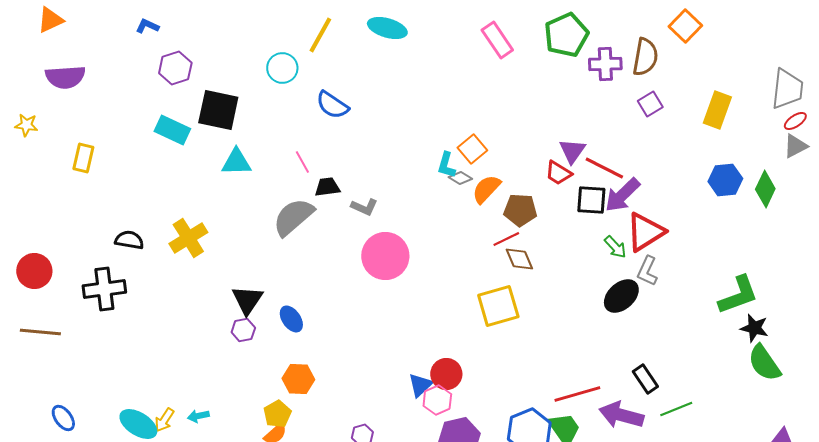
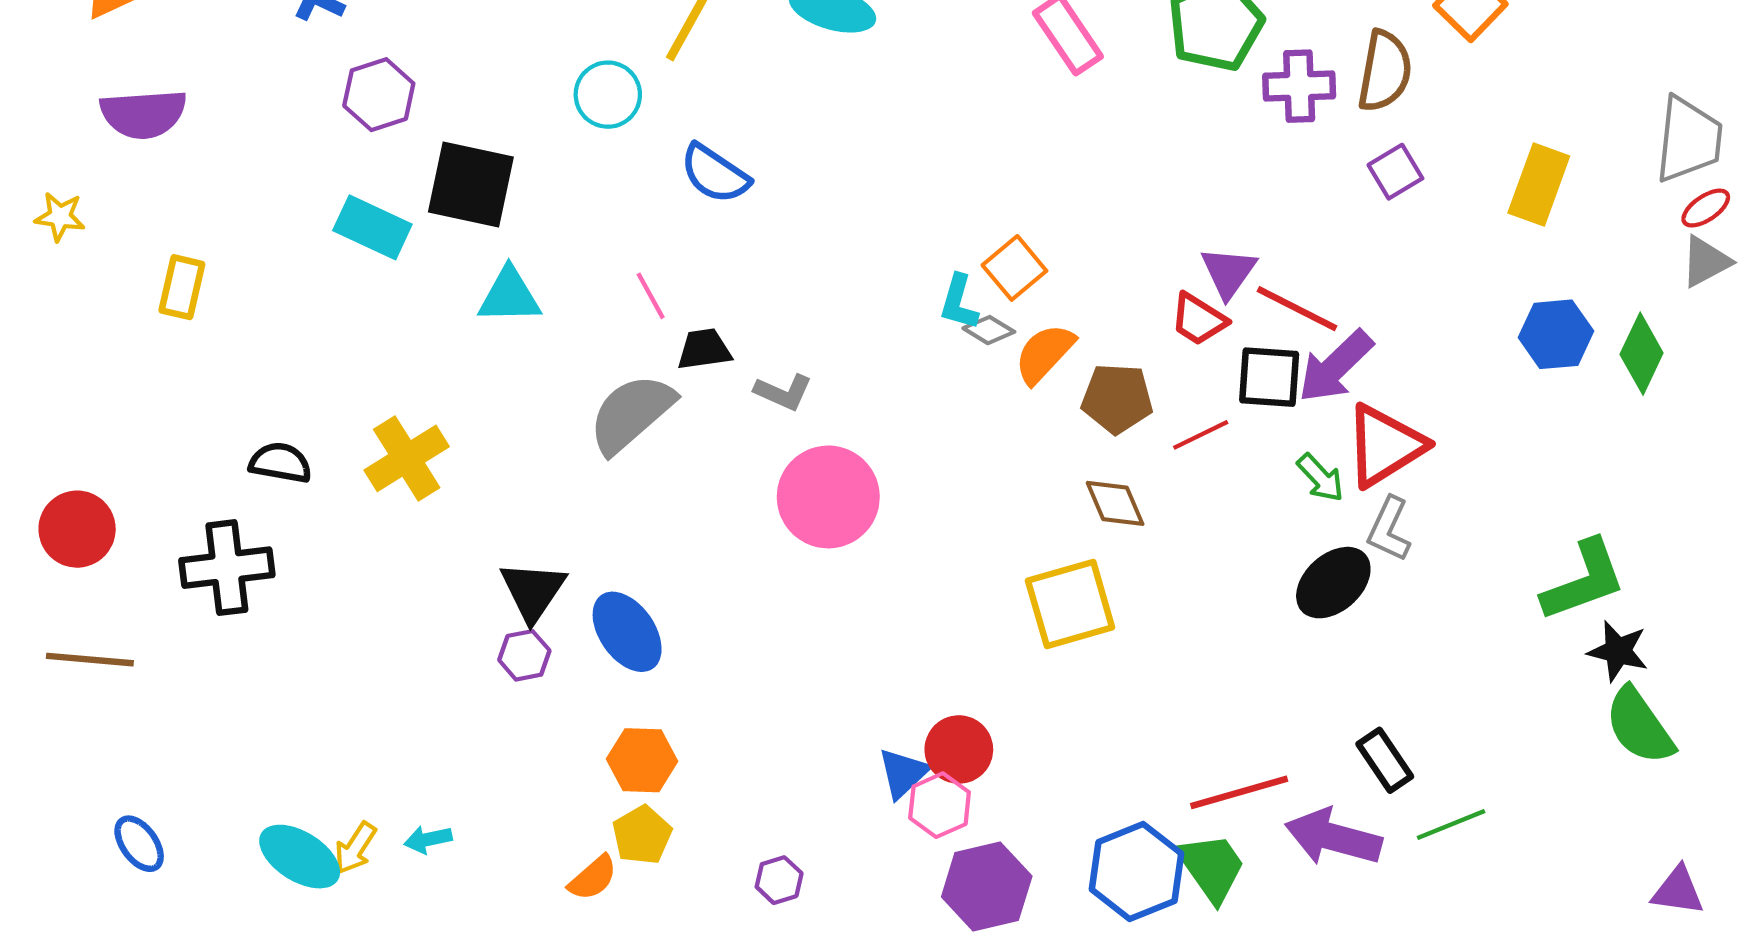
red line: (506, 239) -> (1201, 435), moved
blue ellipse: (291, 319) -> (627, 632), size x1.4
yellow pentagon: (277, 414) -> (642, 835), moved

